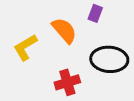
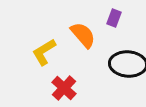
red cross: (67, 82) -> (64, 88), moved, turned -30

